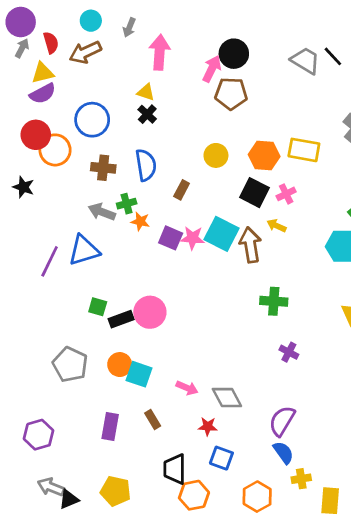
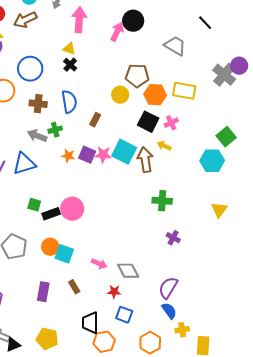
gray trapezoid: (305, 61) -> (175, 46), moved
brown pentagon: (231, 94) -> (137, 76), moved
orange star: (140, 221) -> (68, 156), moved

